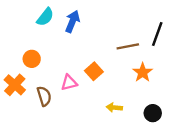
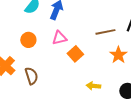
orange circle: (32, 59) -> (28, 40), moved
pink triangle: (69, 83) -> (59, 38), moved

